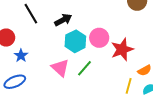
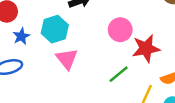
cyan hexagon: (75, 41) -> (55, 29), moved
green line: (85, 68) -> (119, 74), moved

